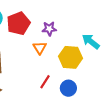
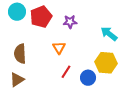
orange triangle: (40, 48) -> (59, 48), moved
yellow hexagon: (71, 57) -> (106, 63), moved

